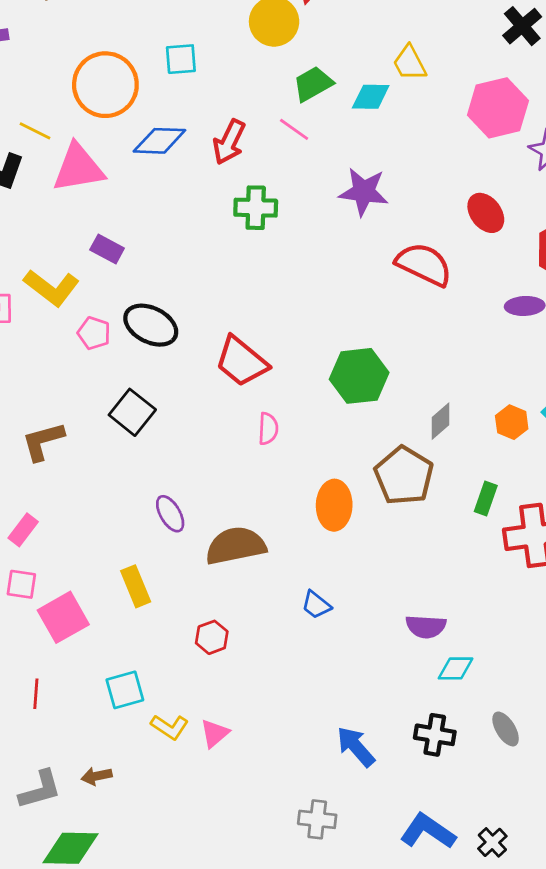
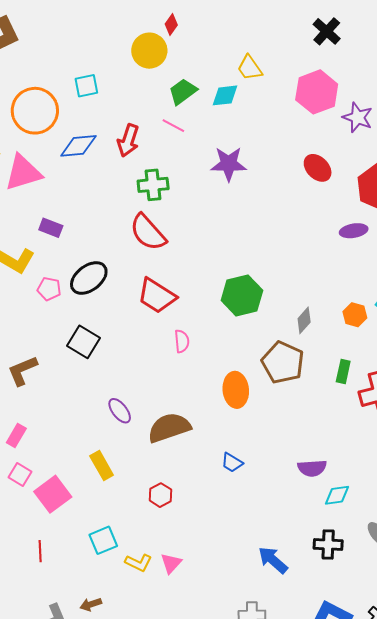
red semicircle: (424, 264) -> (148, 232), moved, turned -150
black ellipse: (151, 325) -> (89, 278), turned -57
pink square: (21, 584) -> (20, 474), turned 30

